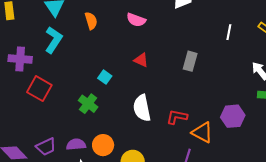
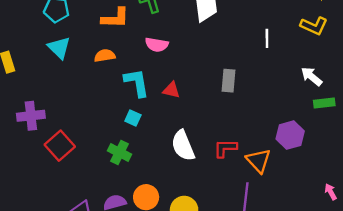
orange semicircle: (91, 21) -> (105, 56), turned -72
cyan L-shape: (54, 40) -> (137, 83), moved, turned -32
red square: (39, 89) -> (60, 146), turned 30
orange triangle: (202, 133) -> (258, 161), turned 30

